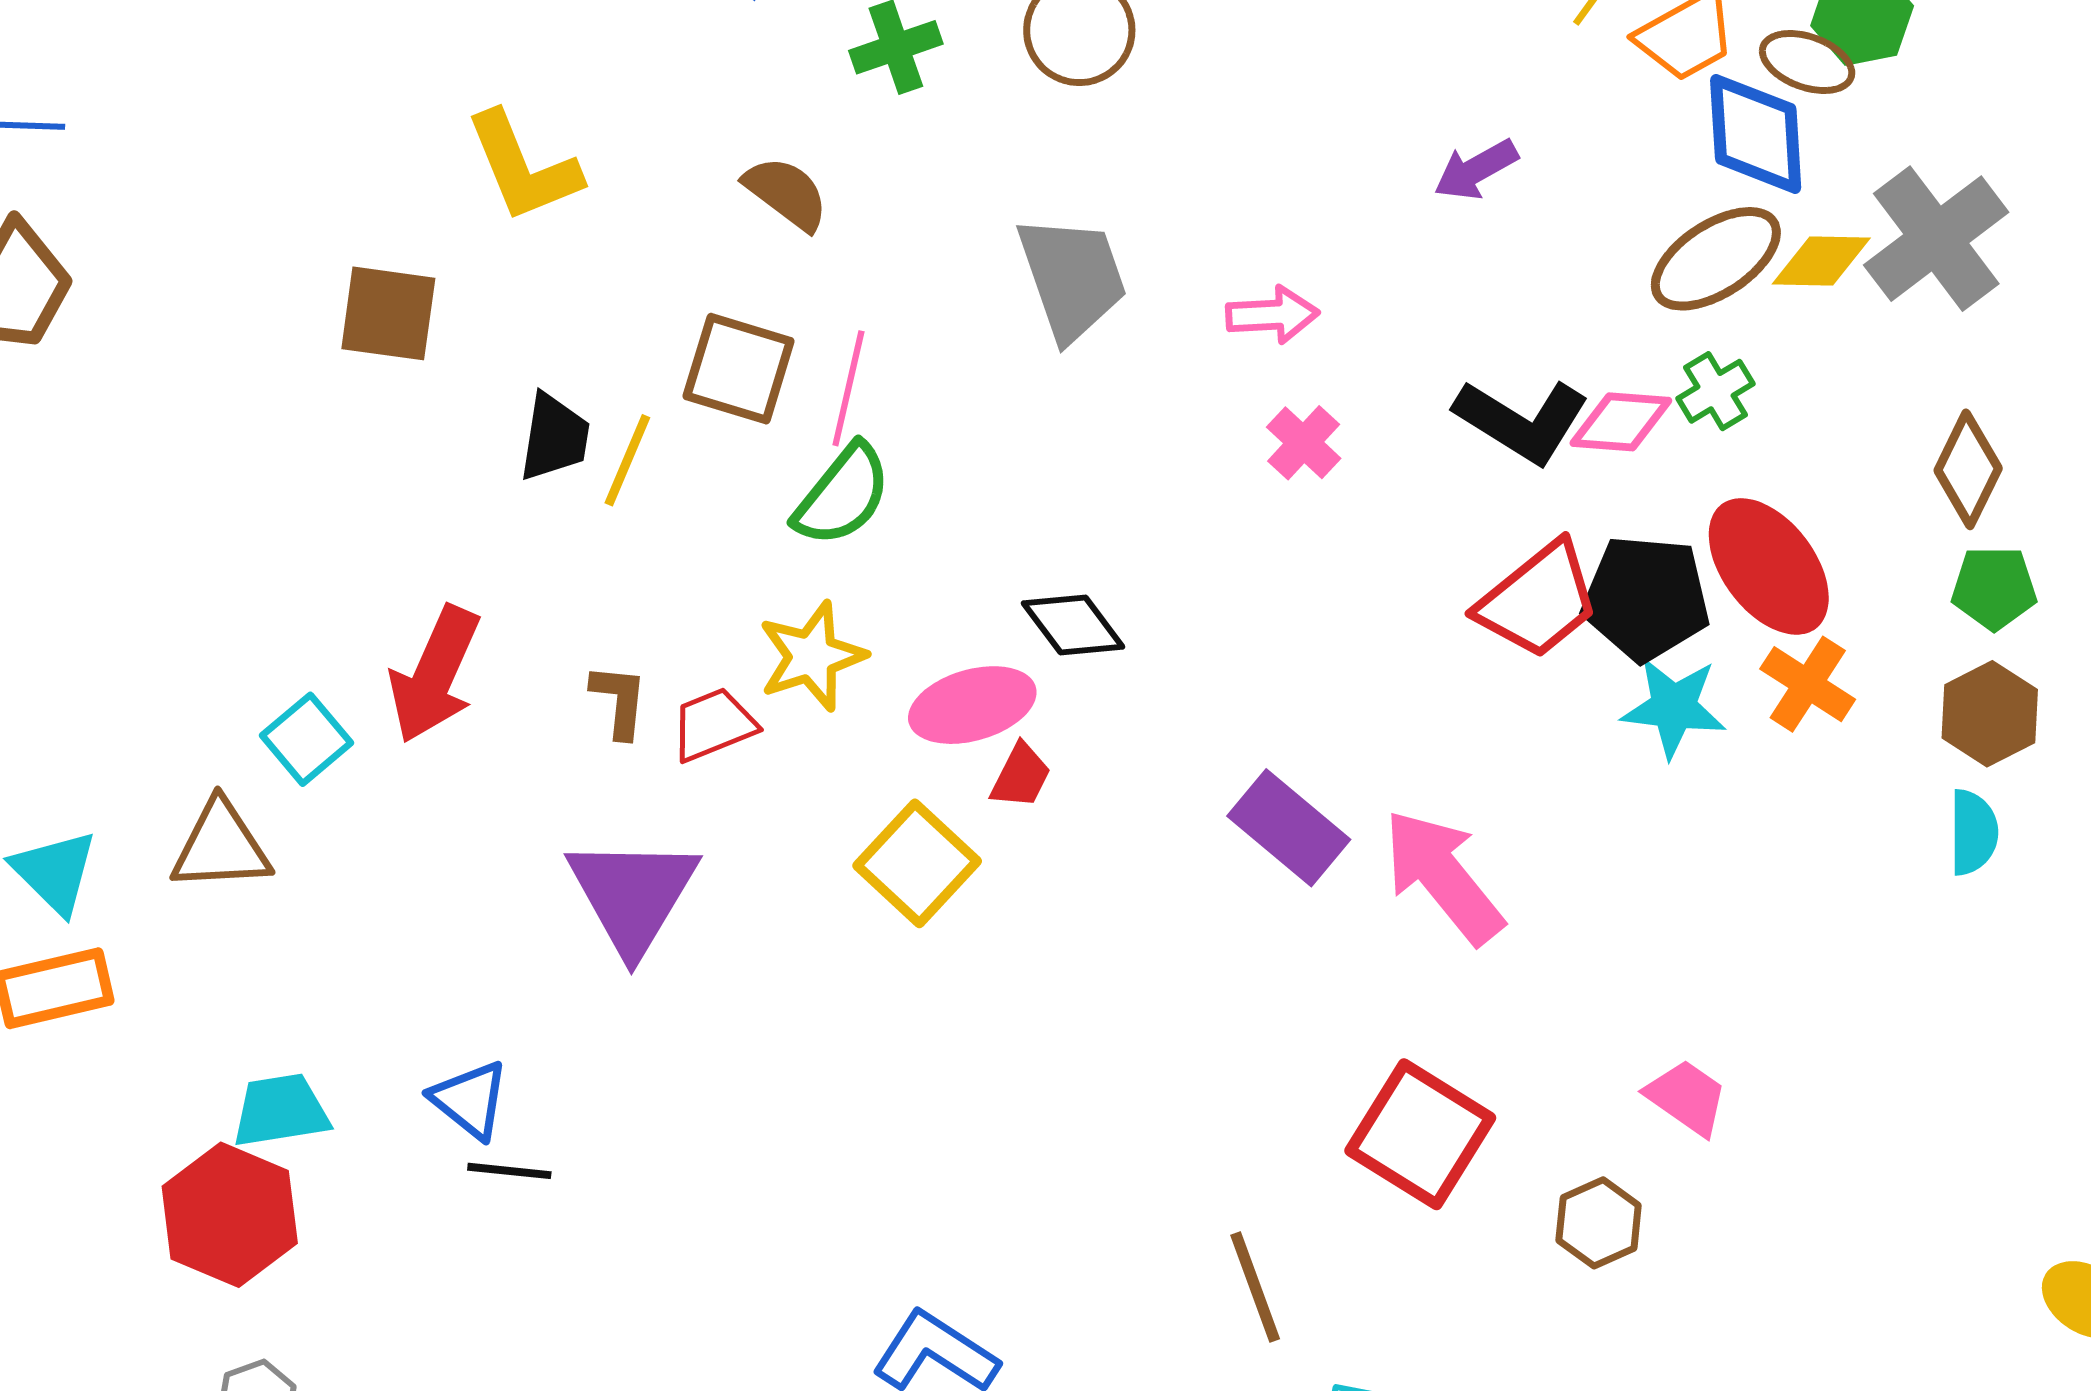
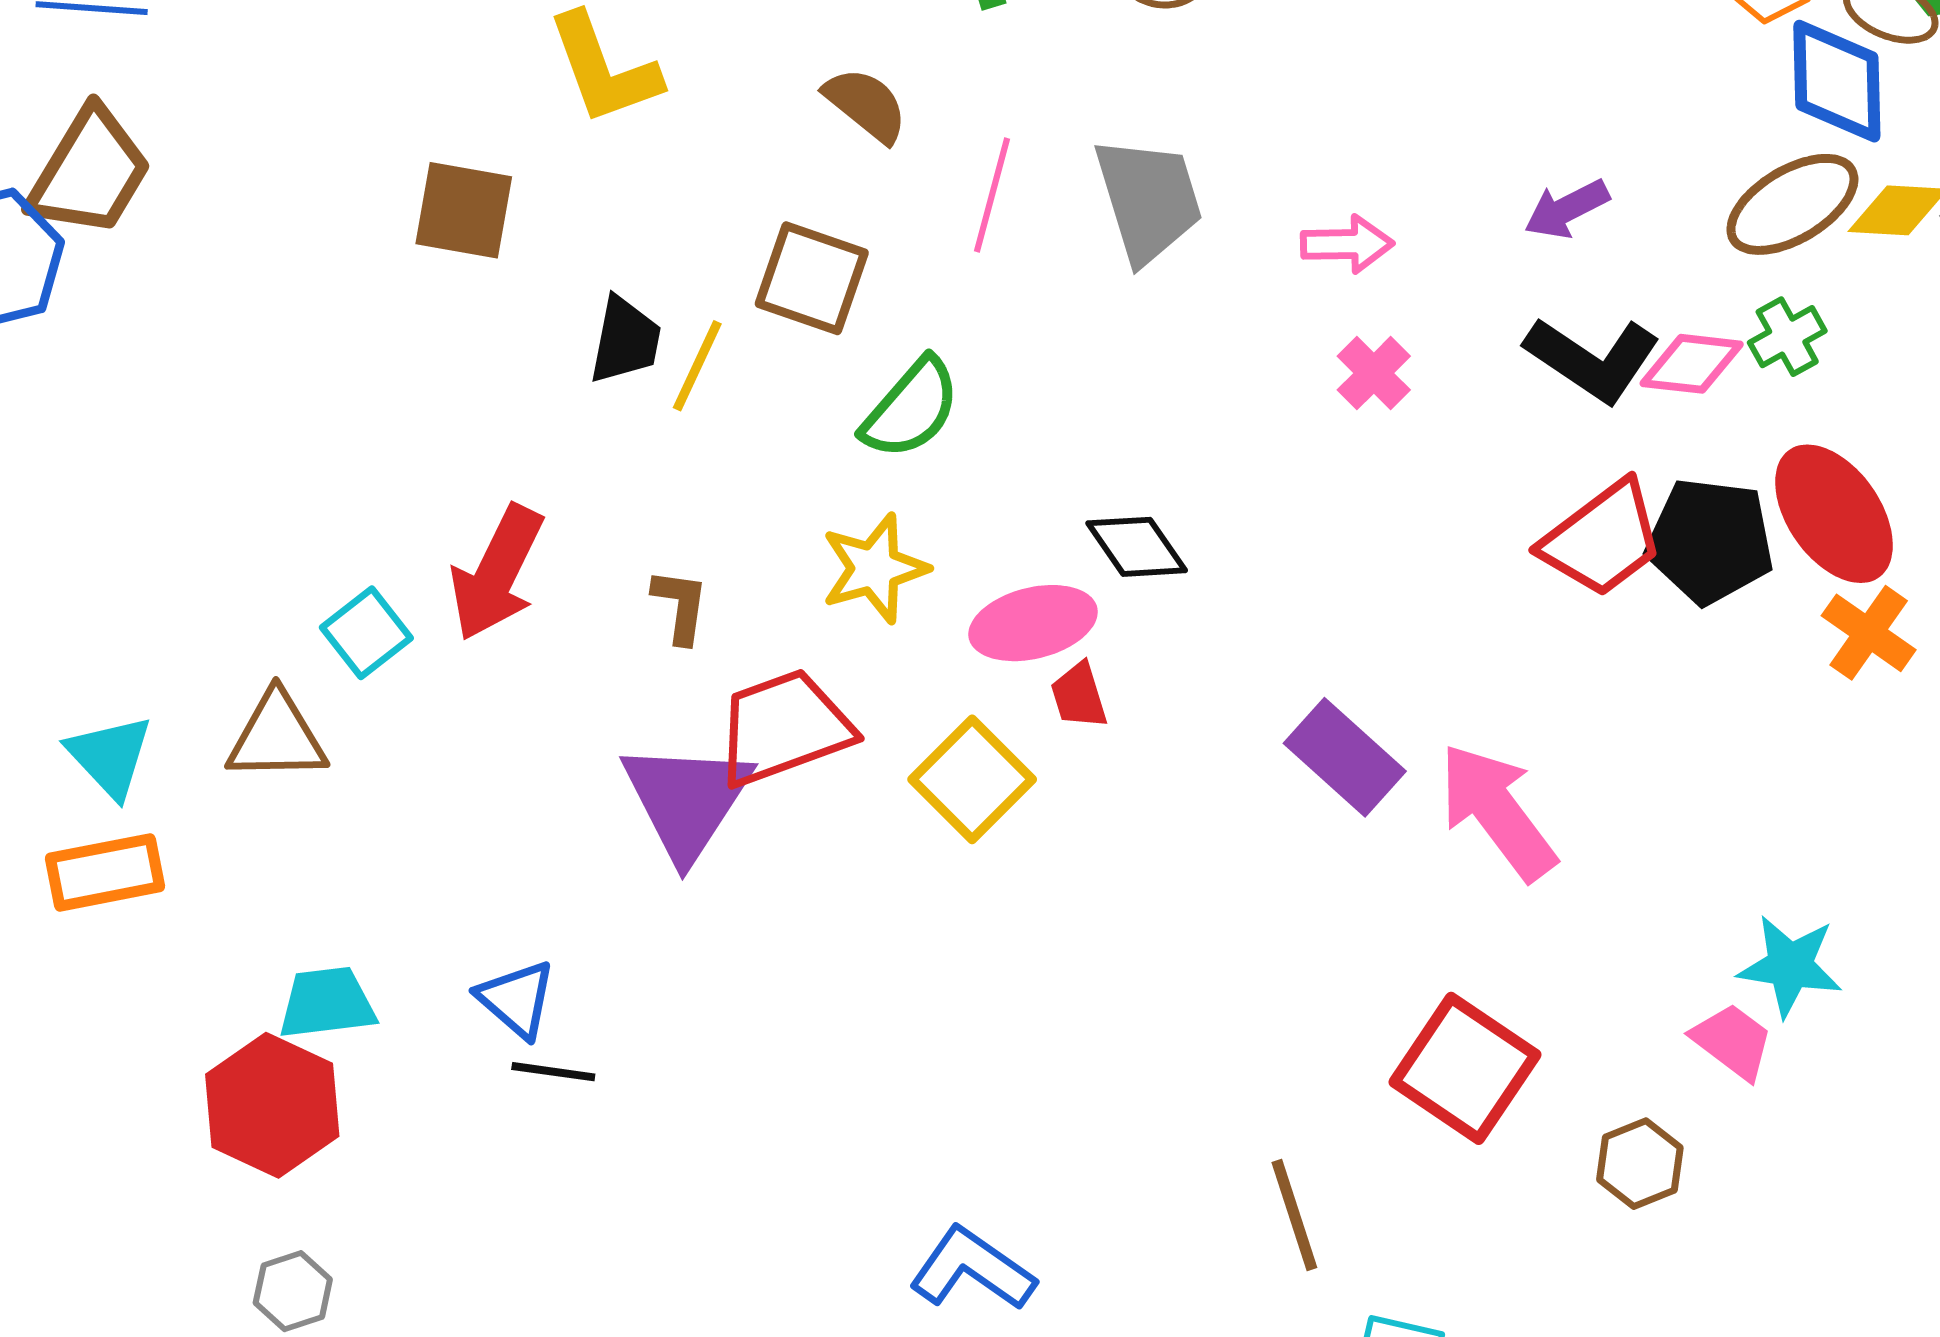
purple arrow: (1476, 170) -> (1567, 209), moved
pink line: (848, 388) -> (992, 195), moved
cyan star: (1674, 707) -> (1790, 966), moved
red trapezoid: (714, 725) -> (784, 728), moved, size x1.6
red trapezoid: (1021, 776) -> (1079, 696), turned 134

